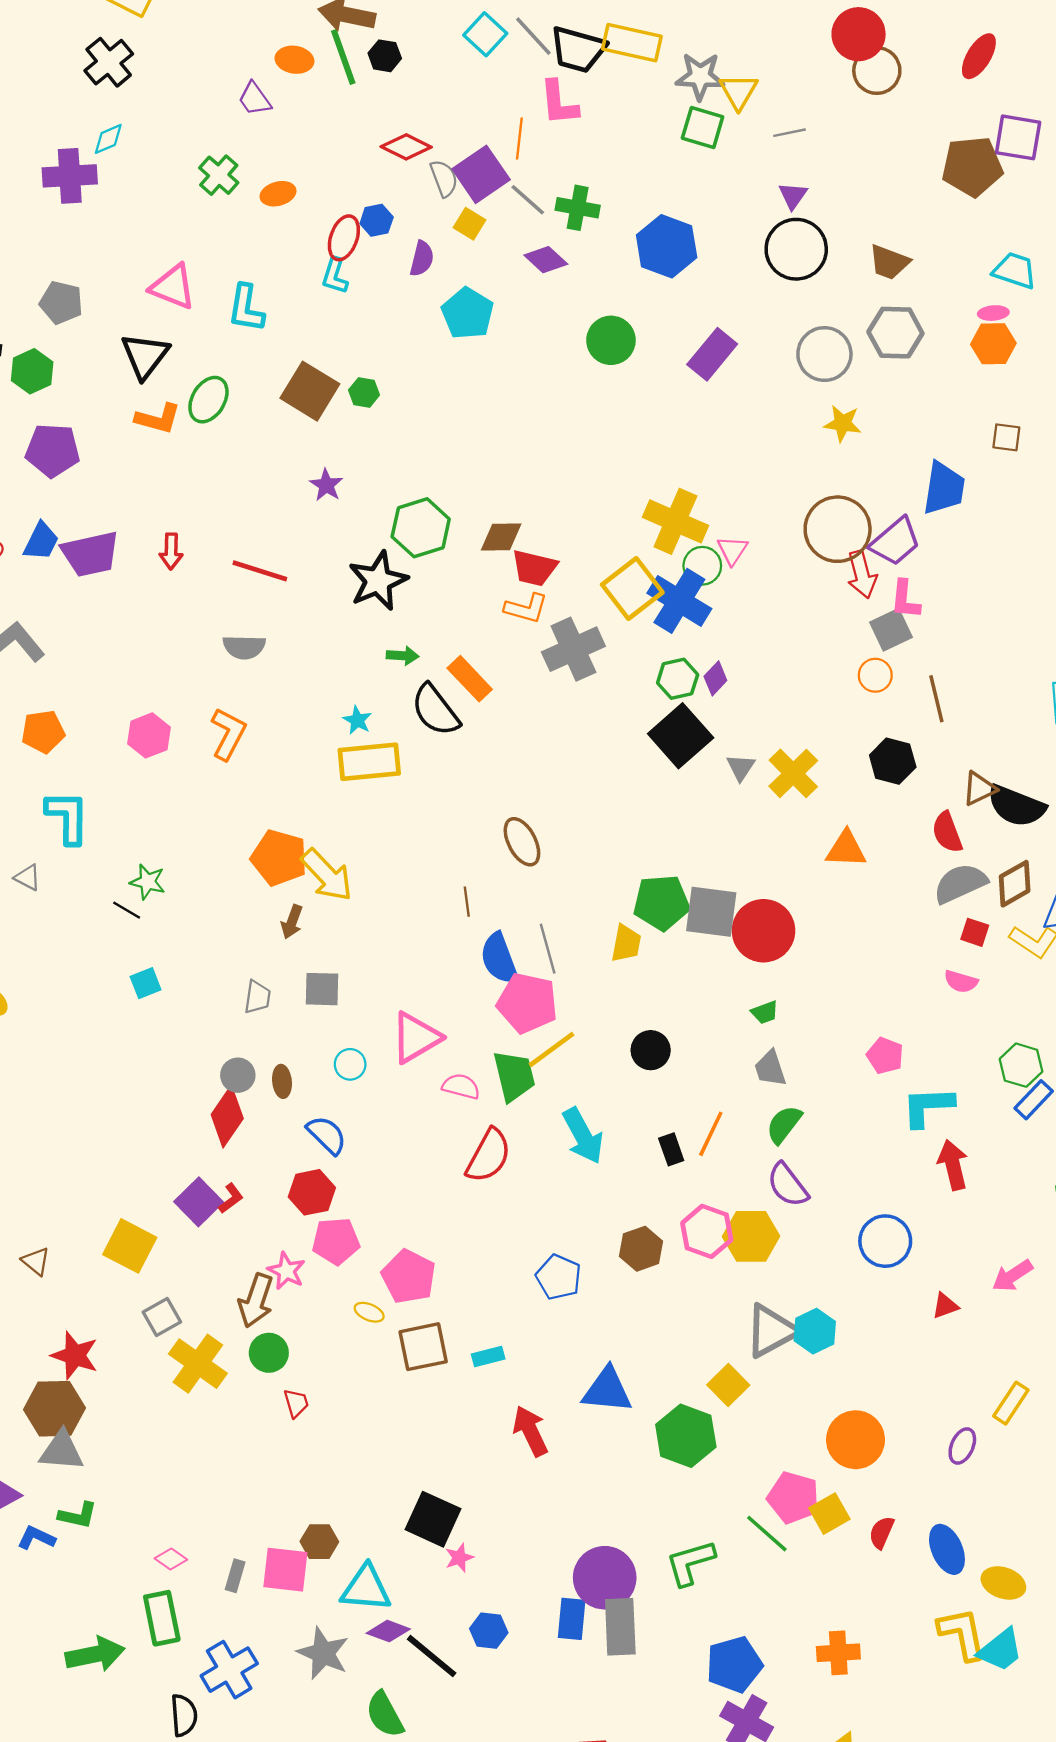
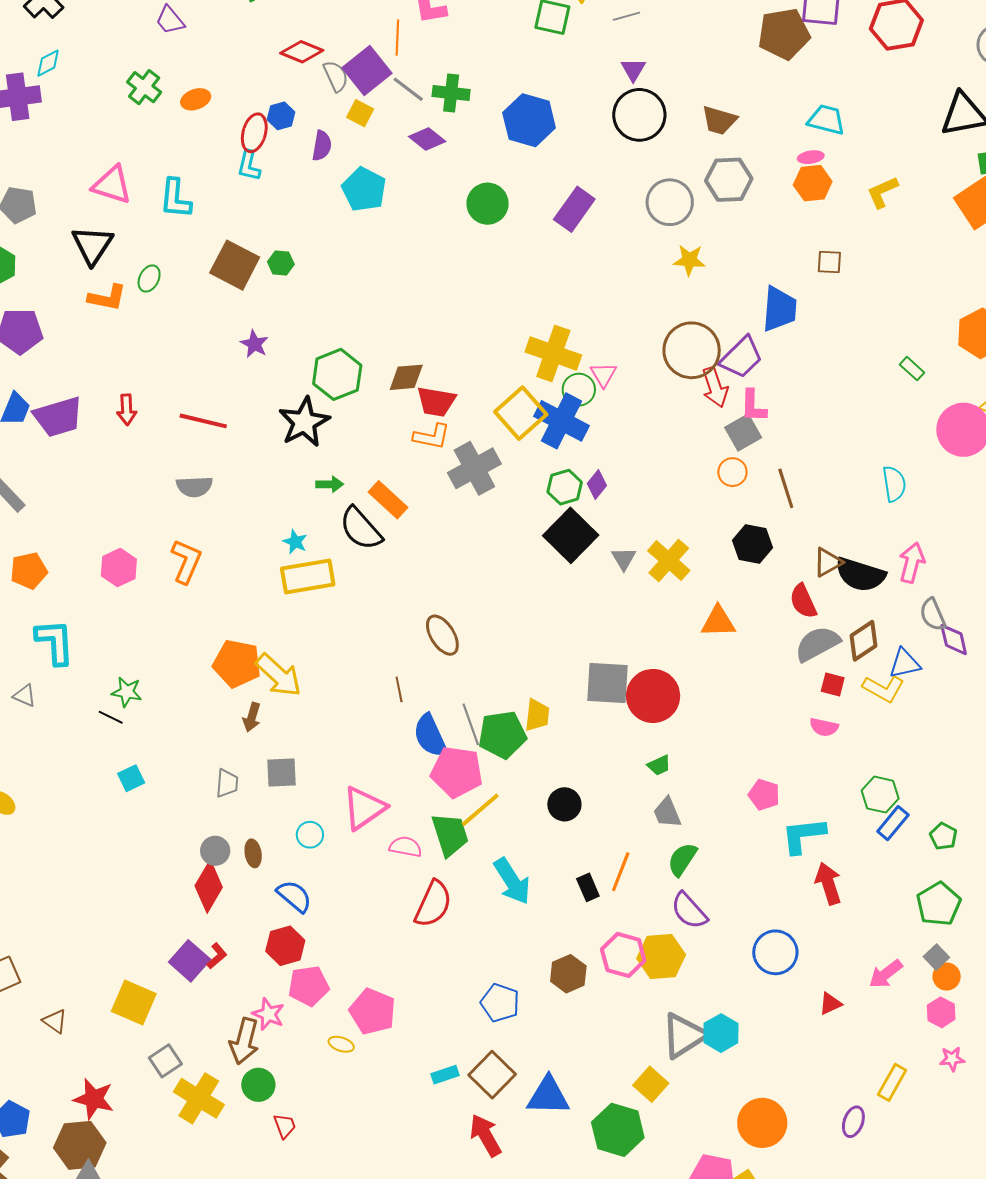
green ellipse: (208, 400) -> (149, 279), size x0.7
green pentagon: (662, 903) -> (502, 735), moved
brown square: (423, 1347) -> (492, 1075), moved, turned -30

